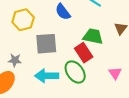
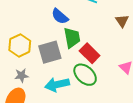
yellow hexagon: (23, 20) -> (20, 45), moved
green trapezoid: (93, 36) -> (72, 38), moved, turned 80

